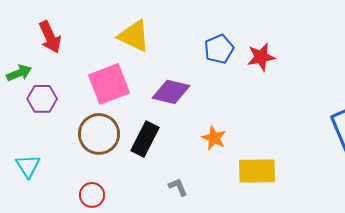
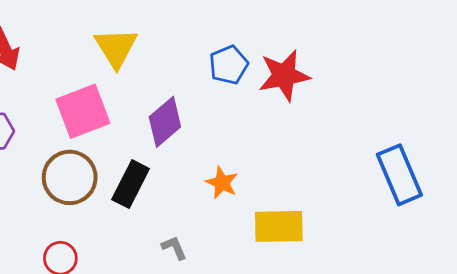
yellow triangle: (134, 36) -> (116, 48), turned 33
red star: (261, 57) -> (284, 75), size x1.4
purple diamond: (171, 92) -> (165, 122), turned -54

